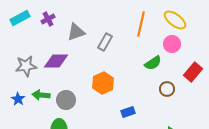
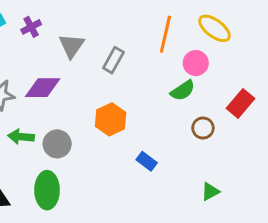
gray triangle: (76, 32) -> (72, 46), turned -36
pink circle: (172, 44) -> (196, 63), moved
blue rectangle: (128, 112) -> (147, 161), turned 56

